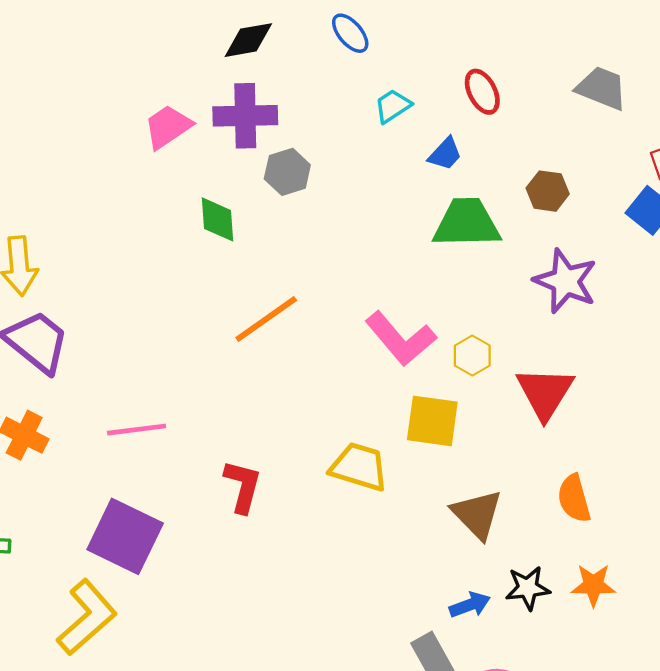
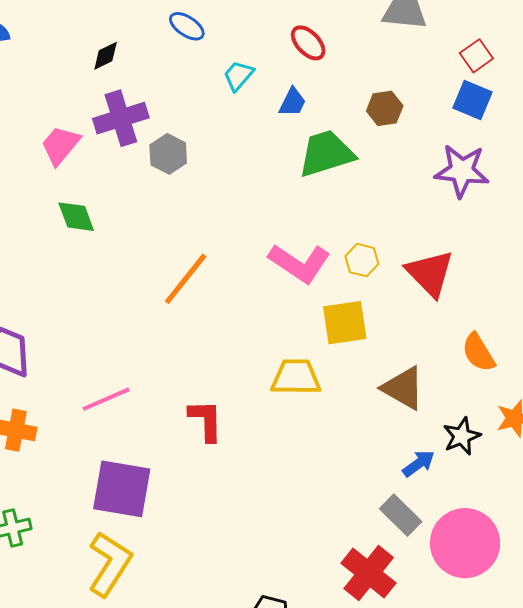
black diamond: (248, 40) -> (106, 56), size x0.7
green diamond: (217, 219) -> (76, 217), moved
purple star: (565, 281) -> (462, 171), moved

